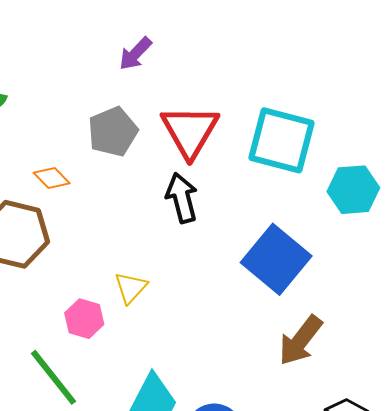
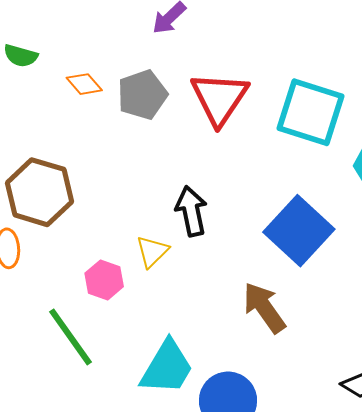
orange diamond: (52, 178) -> (84, 84), moved
black arrow: (182, 198) -> (191, 211), moved
brown arrow: (300, 340) -> (264, 308), moved, turned 104

